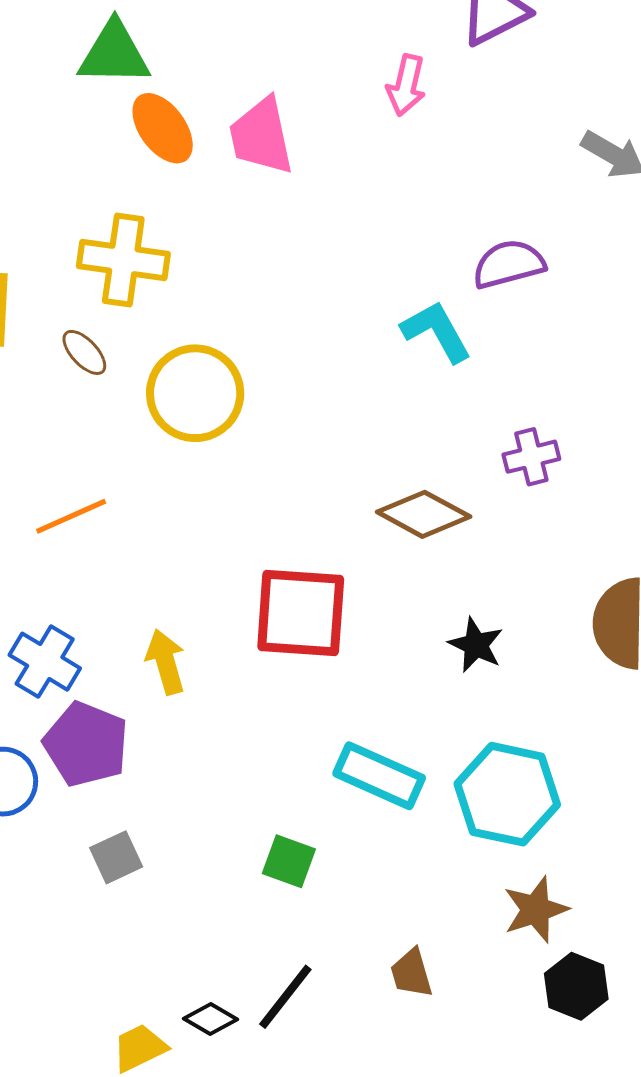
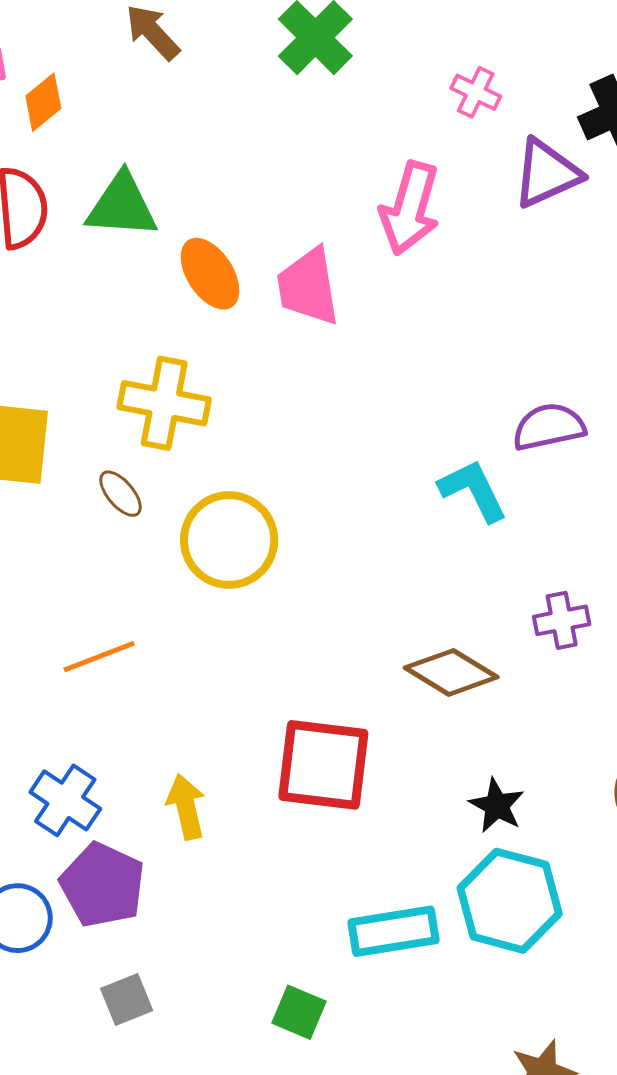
green triangle: (114, 54) -> (122, 206), moved
pink arrow: (406, 85) -> (410, 208), moved, size x1.5
cyan rectangle: (379, 776) -> (393, 931), turned -36
cyan hexagon: (507, 794) -> (510, 901), moved

